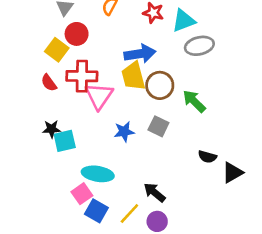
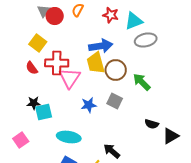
red circle: (77, 34) -> (55, 16), moved
pink square: (82, 194) -> (21, 140), moved

